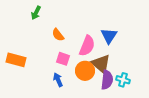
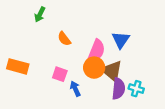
pink square: (63, 59) -> (60, 74), moved
orange circle: (85, 71) -> (94, 68), moved
blue arrow: (58, 80) -> (75, 89), moved

